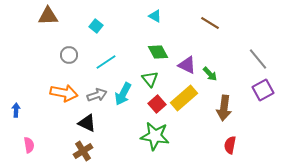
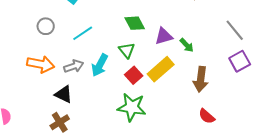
purple triangle: (187, 65) -> (164, 36), turned -42
red semicircle: (230, 145) -> (207, 116), turned -60

